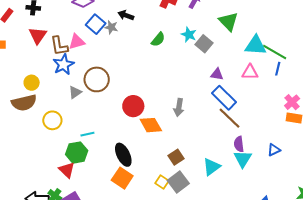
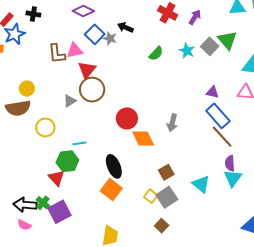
red triangle: (38, 36) -> (87, 70), moved
gray square: (204, 44) -> (210, 46), moved
blue star: (64, 65) -> (15, 34), moved
cyan triangle: (212, 167) -> (201, 184), turned -48

